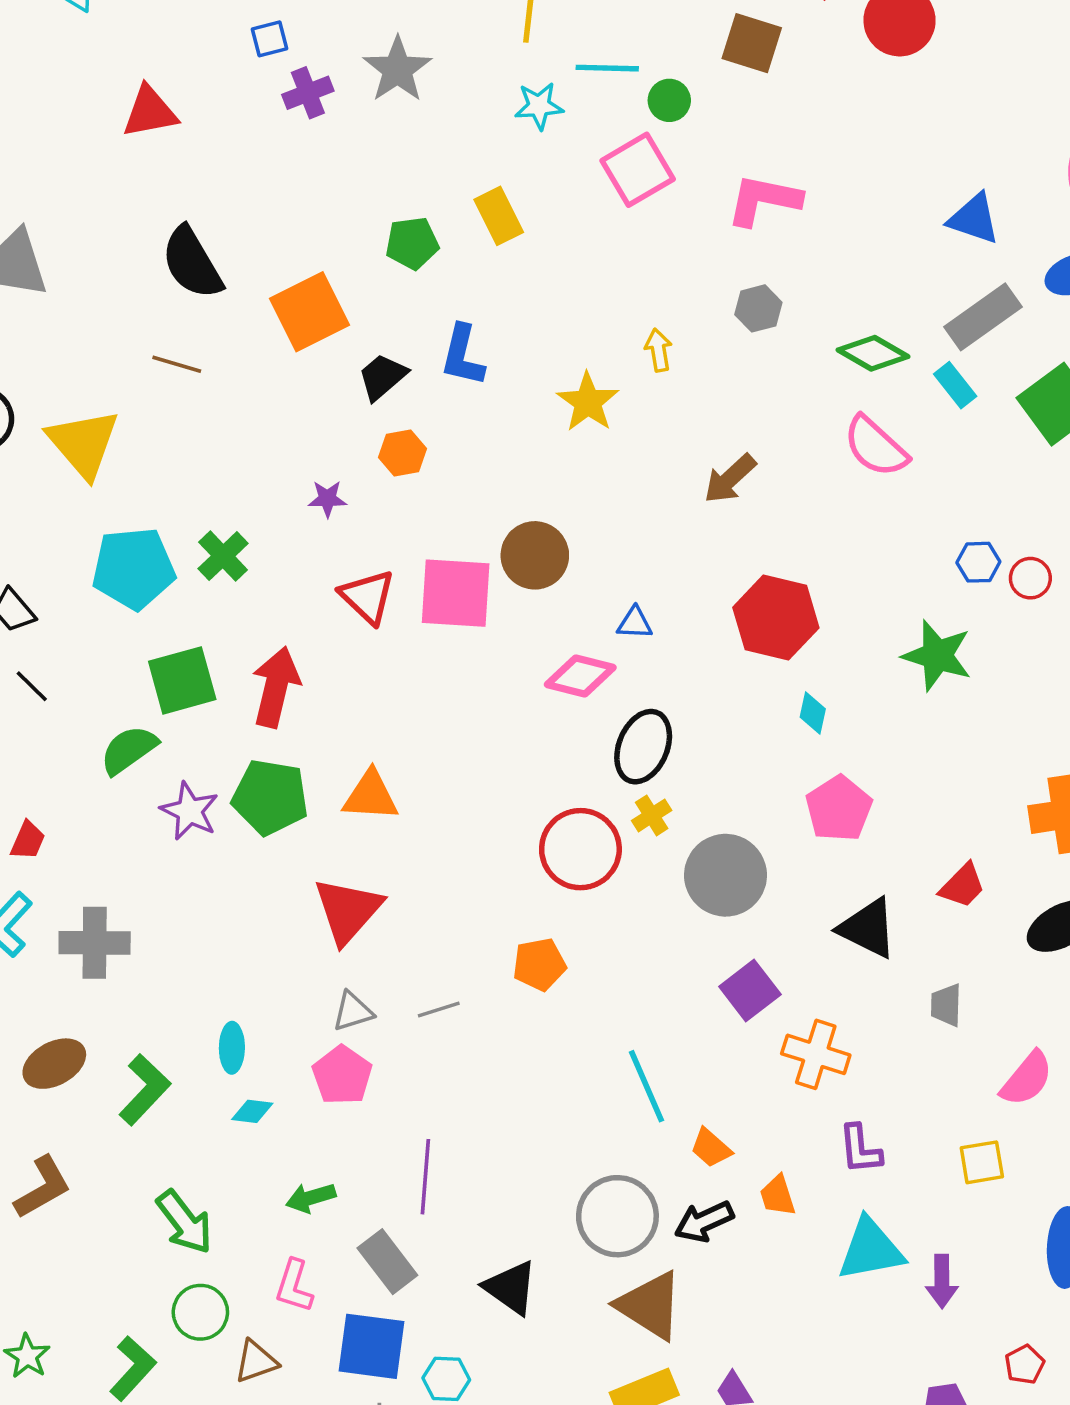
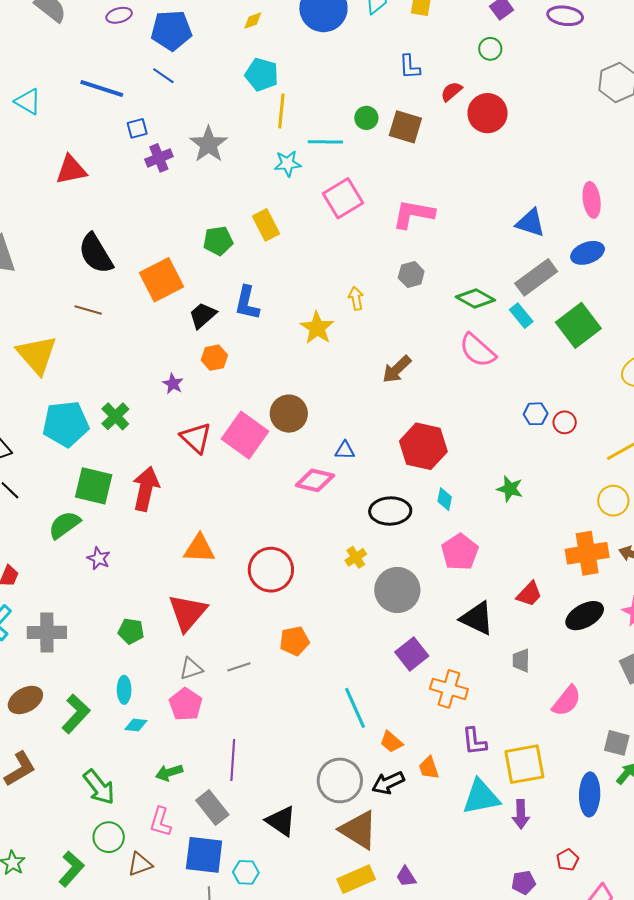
green circle: (669, 100) -> (366, 118), moved
purple star: (327, 499) -> (173, 384), turned 30
pink square: (456, 593) -> (245, 435), turned 33
green star: (937, 656) -> (510, 489), moved, size x0.7
green square: (182, 680) -> (94, 486), turned 30
black ellipse: (643, 747) -> (390, 511), moved, turned 66
green pentagon: (270, 797) -> (131, 631), moved, size x0.6
purple star: (189, 811) -> (99, 558), size x0.7
red circle: (580, 849) -> (271, 570), moved
yellow square: (982, 1162) -> (524, 764), moved, size x1.6

